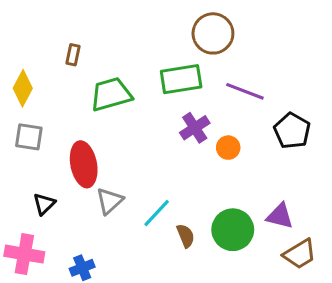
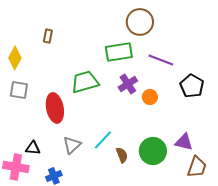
green trapezoid: (111, 94) -> (85, 82), moved
gray triangle: (110, 201) -> (72, 145), moved
black triangle: (44, 204) -> (33, 148), moved, turned 49
brown trapezoid: (300, 254) -> (197, 167), turned -40

